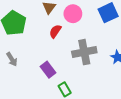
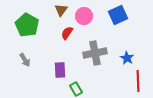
purple rectangle: (48, 70) -> (60, 70), turned 35

